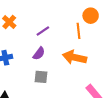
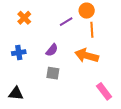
orange circle: (91, 16) -> (87, 11), moved
purple line: (43, 31) -> (66, 22), moved

